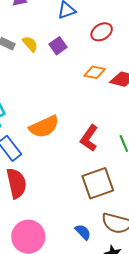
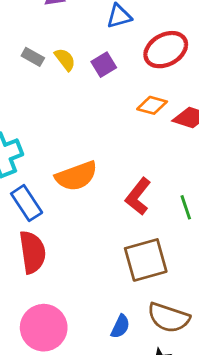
red ellipse: (102, 32) -> (166, 50), size x1.4
blue semicircle: (83, 232) -> (120, 326), turned 66

